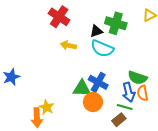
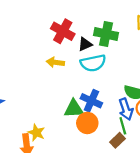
red cross: (59, 17) -> (63, 31), moved
cyan semicircle: (102, 48) -> (93, 63), turned -30
green line: (125, 107) -> (123, 126), turned 63

